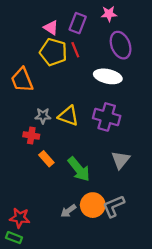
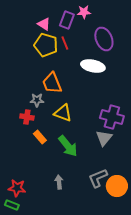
pink star: (109, 14) -> (84, 12), moved
orange trapezoid: (22, 80) -> (52, 83), moved
yellow triangle: (68, 116) -> (63, 113), moved
purple cross: (107, 117) -> (112, 117), moved
orange circle: (93, 205) -> (117, 186), moved
gray arrow: (68, 211) -> (59, 182), turned 120

